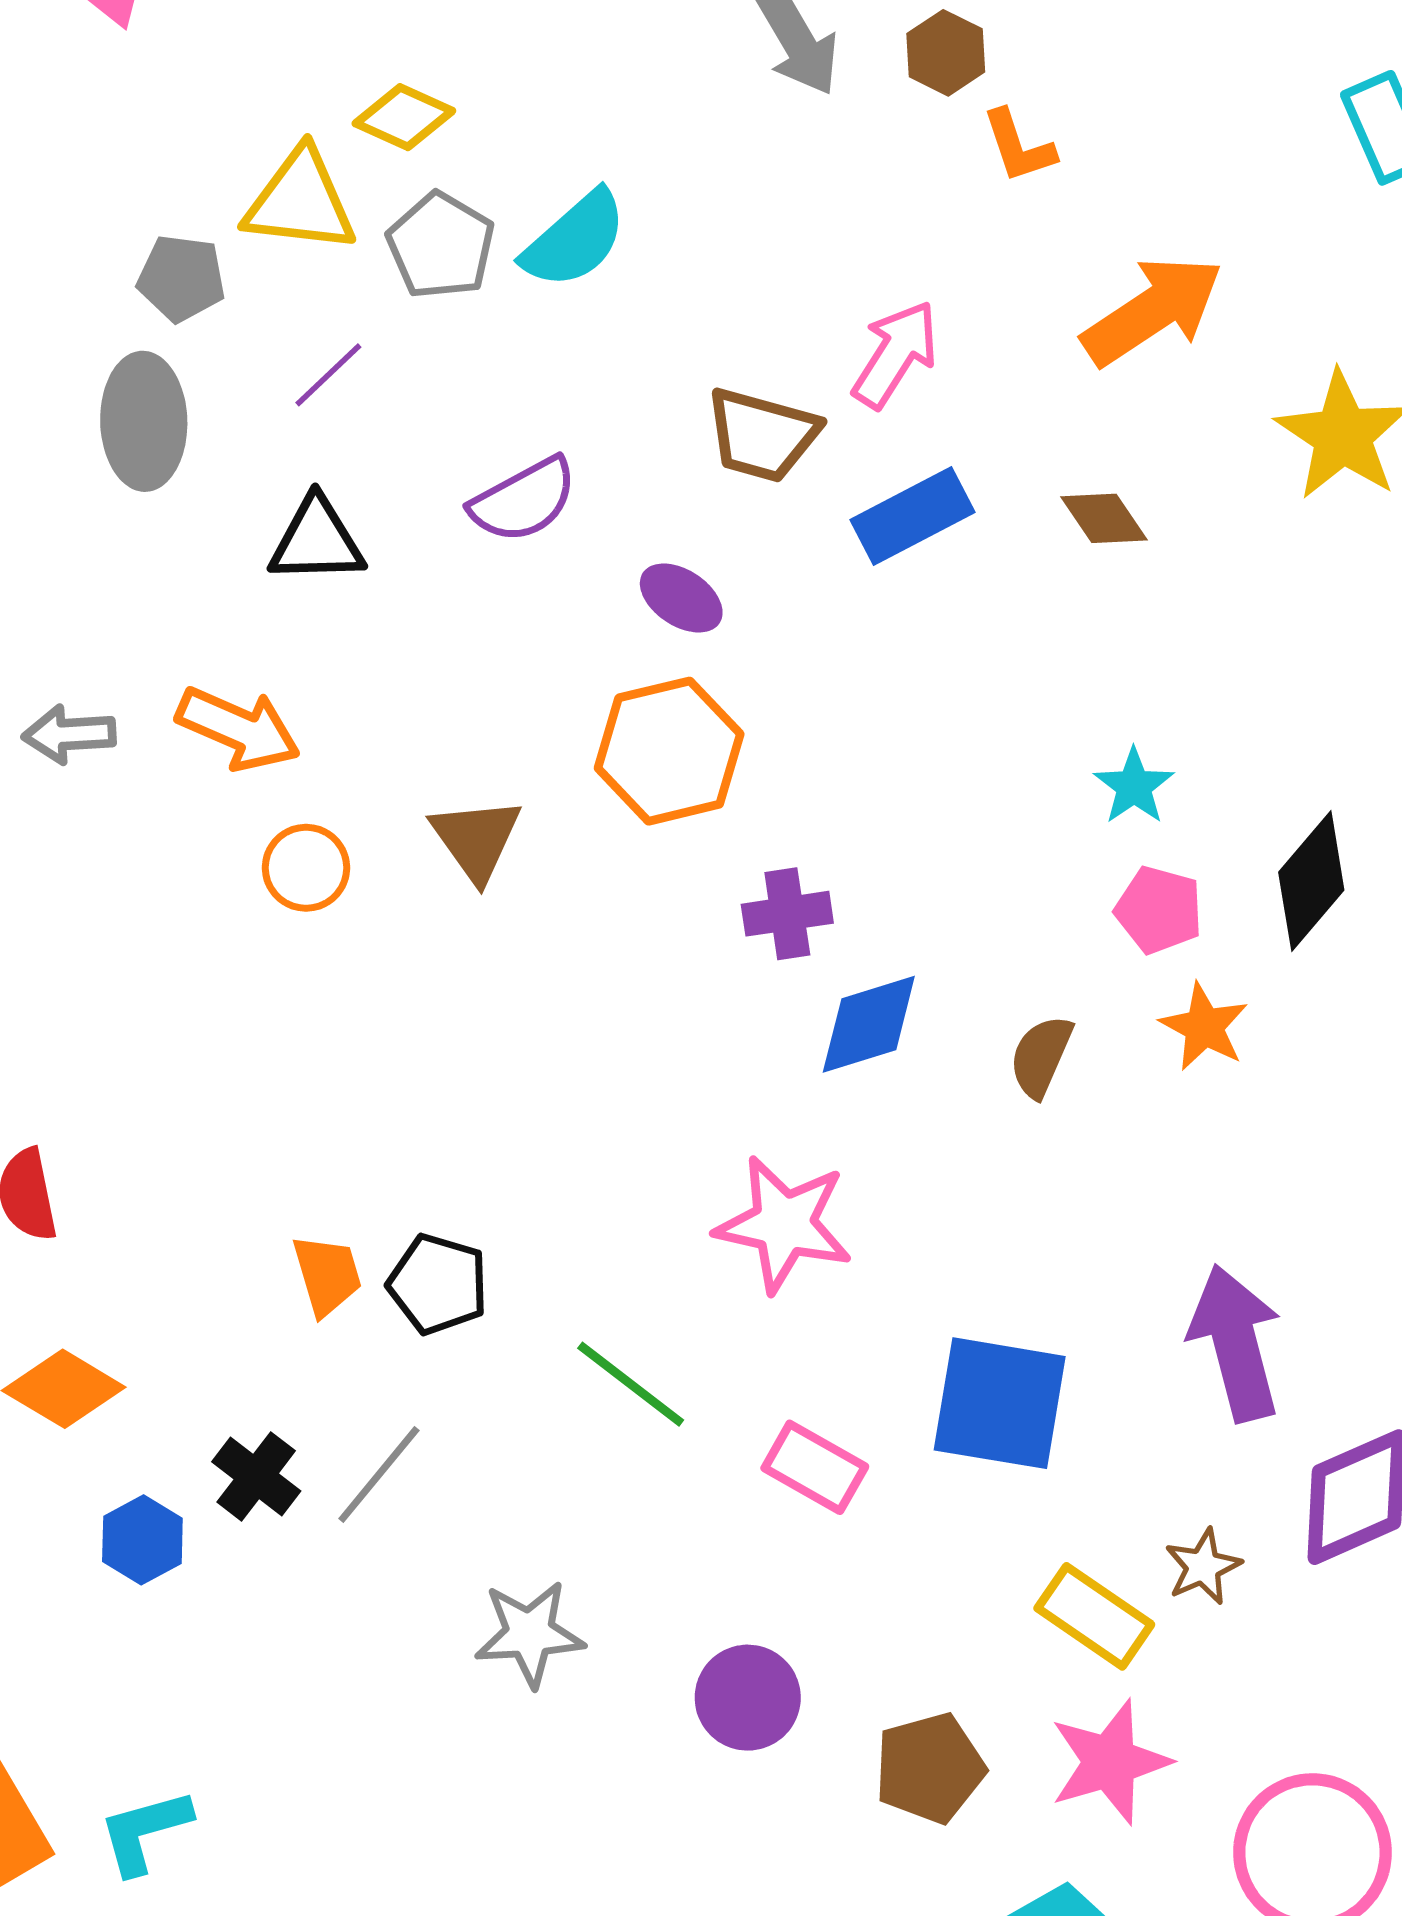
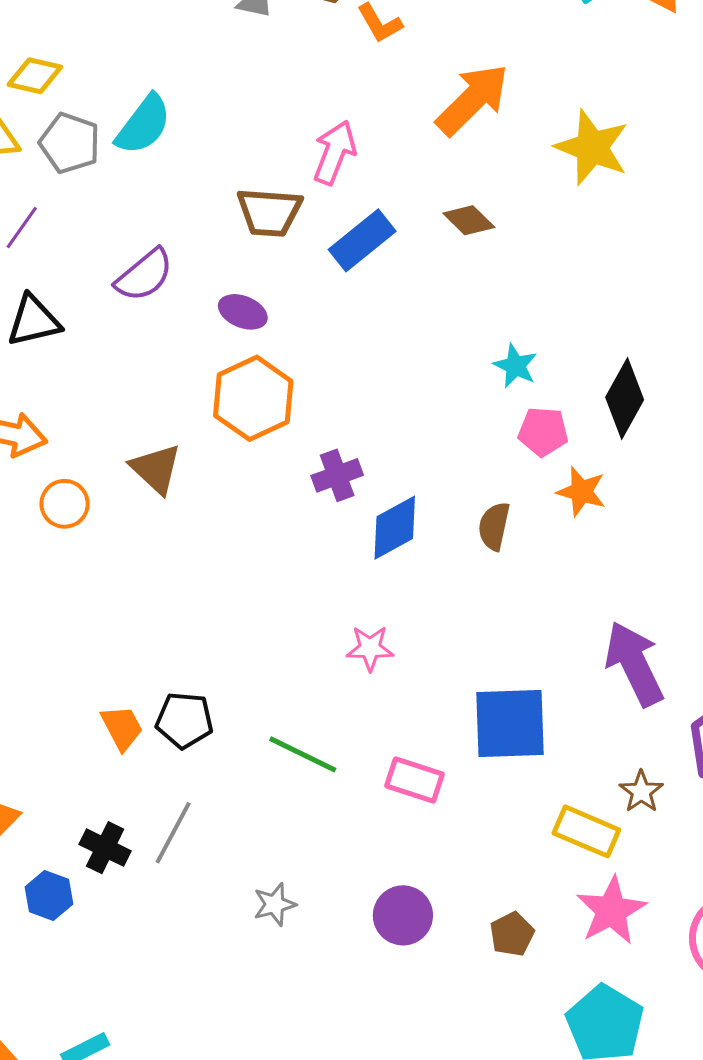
pink star: (784, 1224) -> (370, 648), size x0.6
gray star: (529, 1634) -> (275, 904), size x0.7
brown pentagon: (930, 1768) -> (512, 934), size x0.7

